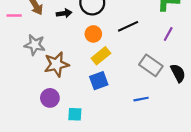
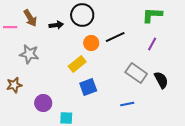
orange circle: (93, 34) -> (91, 43), moved
yellow rectangle: (101, 56) -> (77, 64), moved
brown star: (56, 64) -> (14, 85), moved, size x0.7

